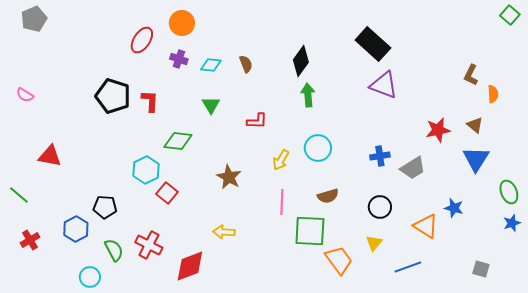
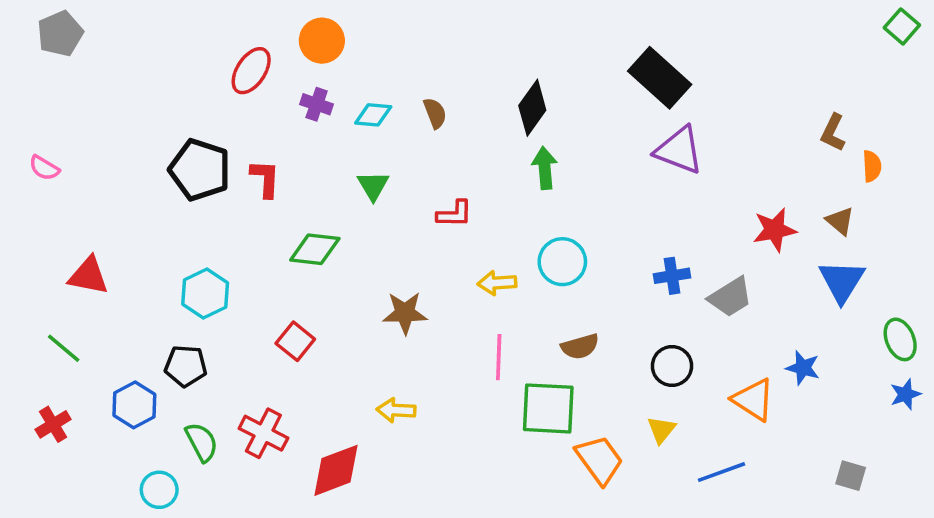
yellow arrow: (281, 160) -> (497, 283), turned 55
cyan hexagon: (146, 170) -> (205, 293), moved
brown star: (229, 177) -> (405, 313), turned -30
green line: (19, 195) -> (64, 348), moved

